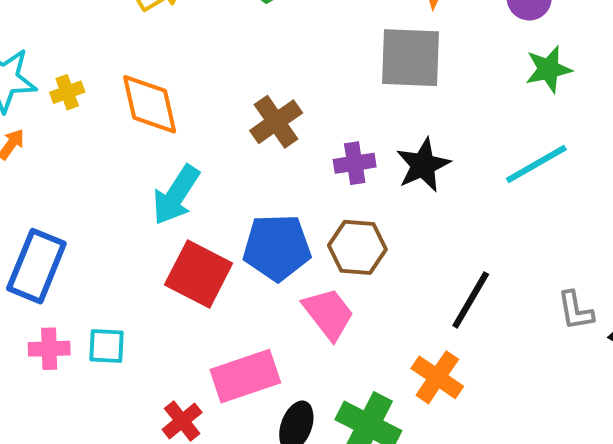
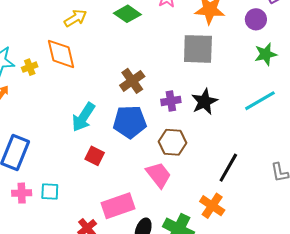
orange diamond: (150, 104) -> (61, 54), moved
blue pentagon: (277, 247) -> (130, 122), moved
red square: (199, 274) -> (95, 156), size x0.6

